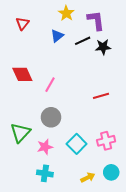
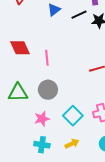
pink line: (50, 85) -> (47, 58), turned -35
green triangle: (20, 133) -> (18, 93), moved, turned 45
yellow arrow: (88, 177) -> (72, 144), moved

